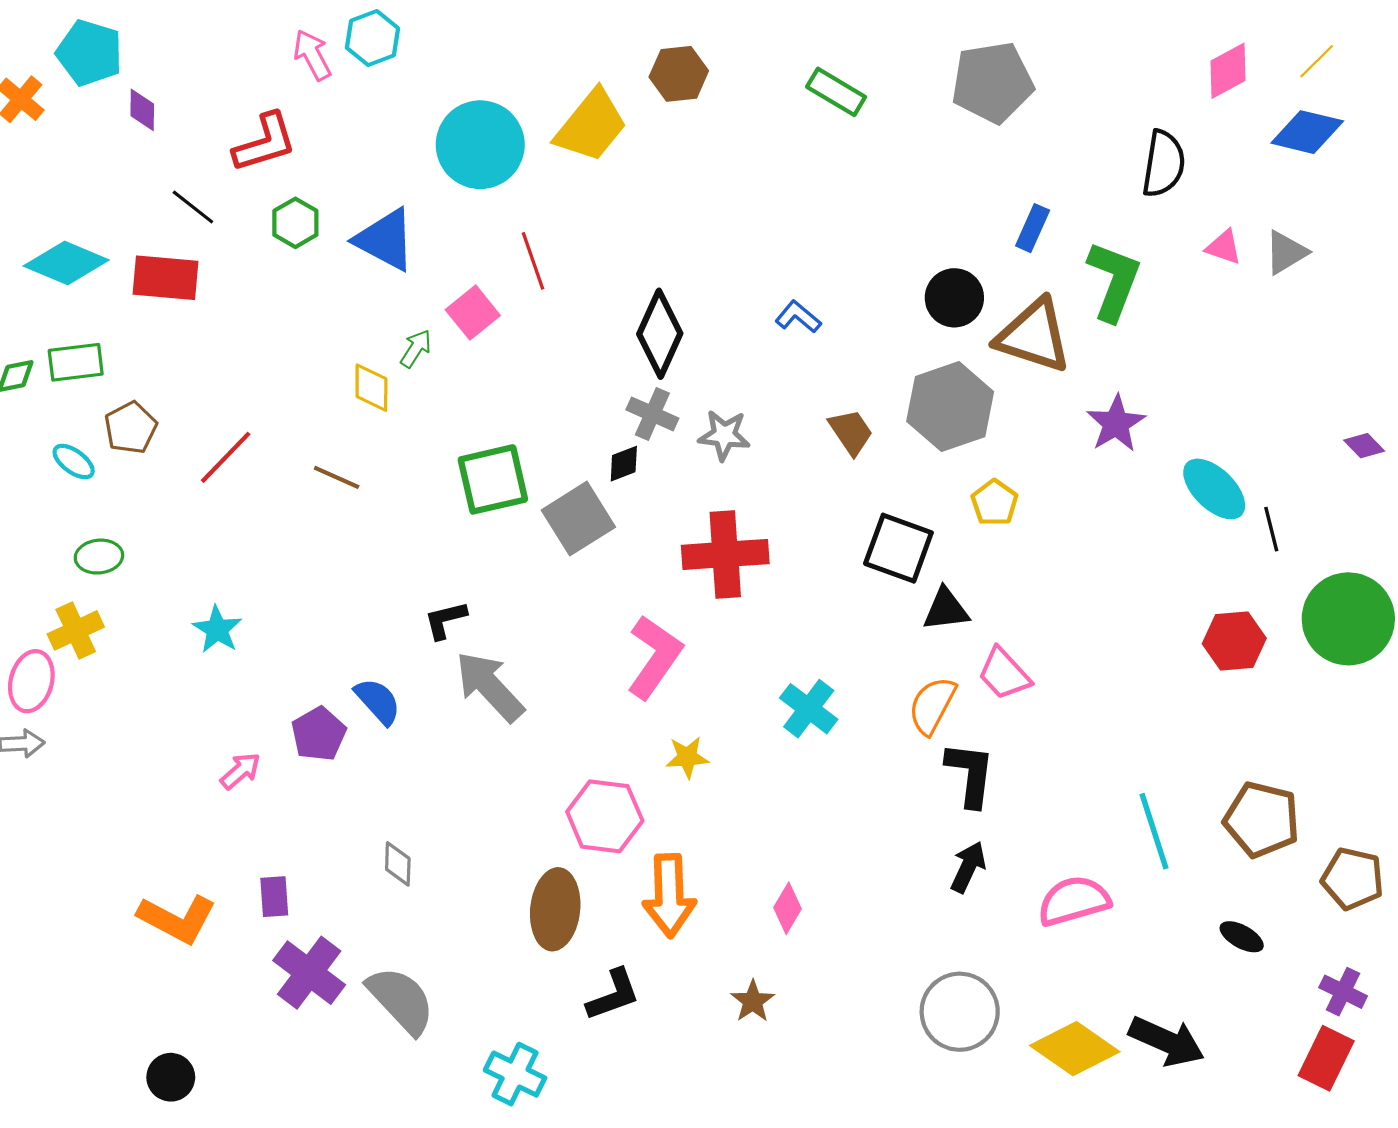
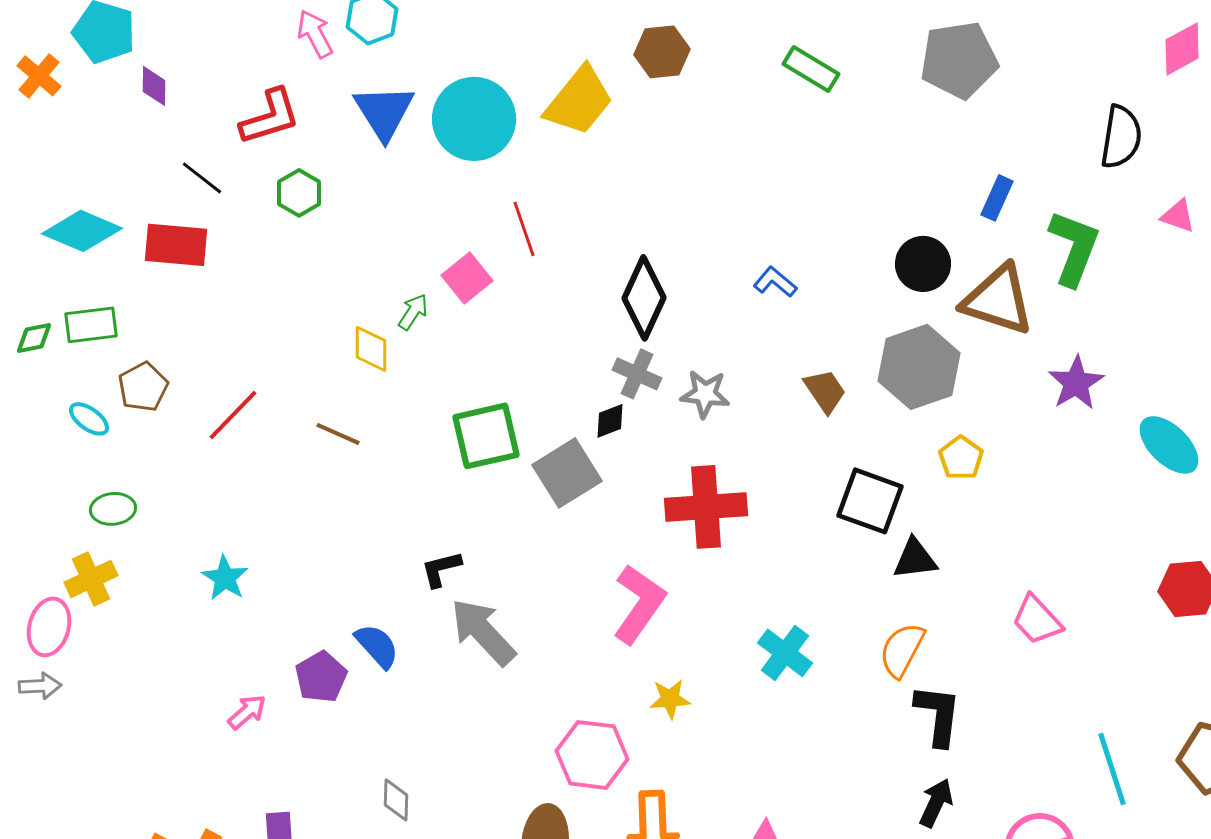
blue triangle: (385, 240) -> (384, 112), moved, turned 30
pink trapezoid: (1004, 674) -> (1037, 620), moved

